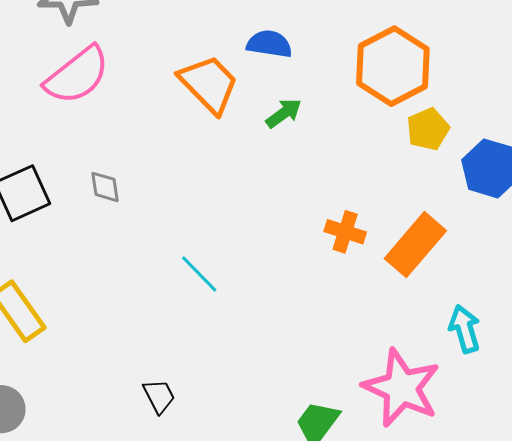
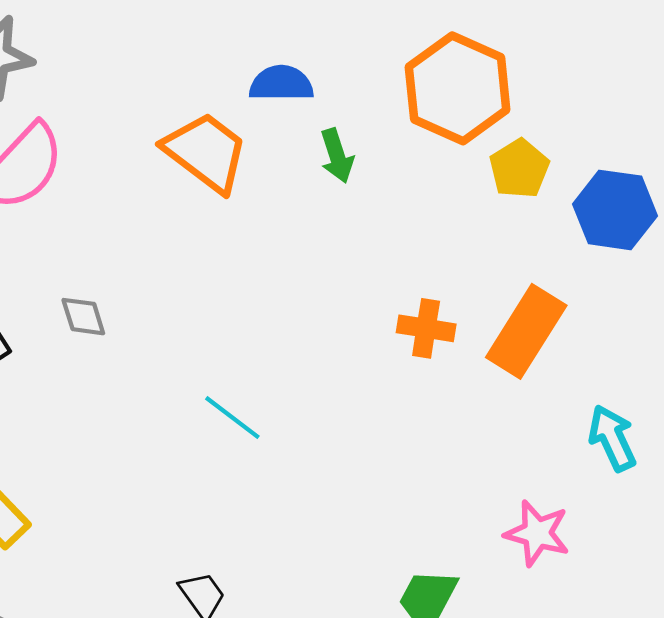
green arrow: (284, 113) -> (337, 156), moved, turned 117
pink star: (402, 388) -> (537, 533), size x0.6

